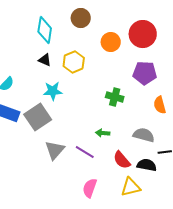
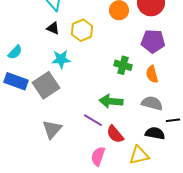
orange semicircle: (160, 105) -> (152, 74), moved
green arrow: (103, 133) -> (111, 101), size x1.6
gray triangle: (55, 150) -> (52, 129), moved
red semicircle: (122, 160) -> (115, 134), moved

